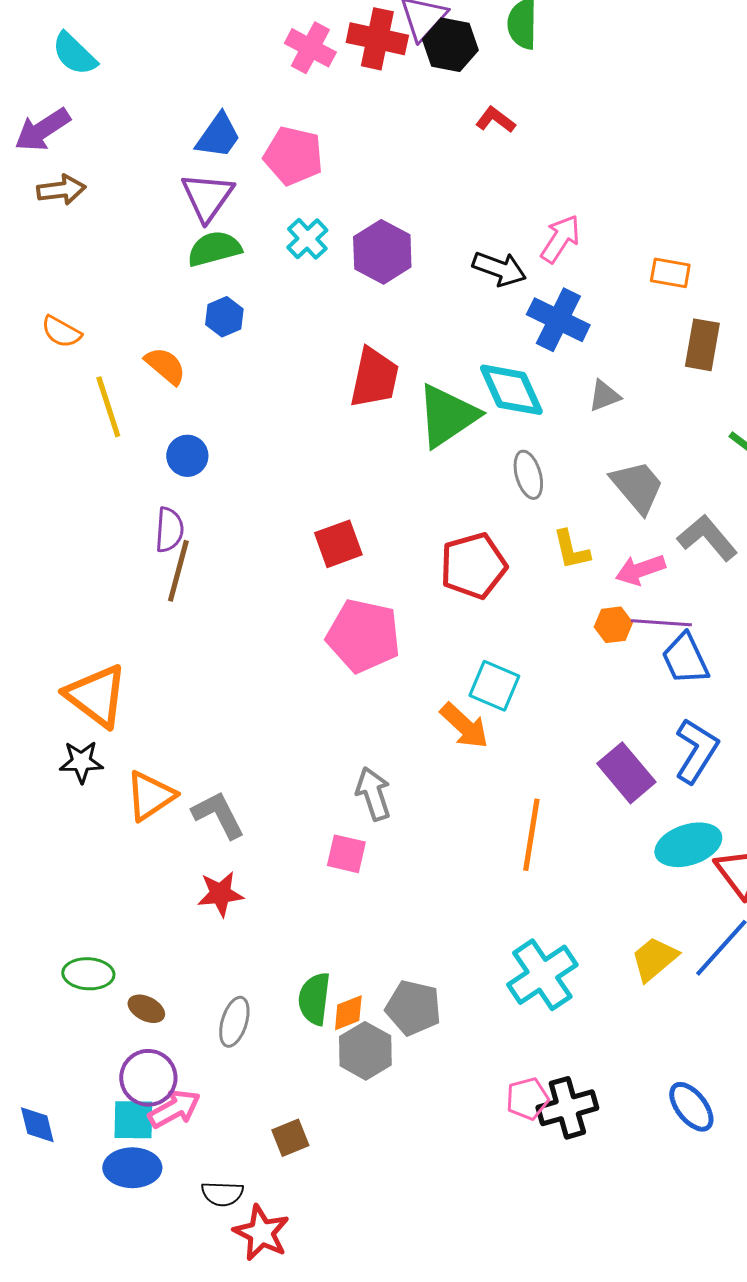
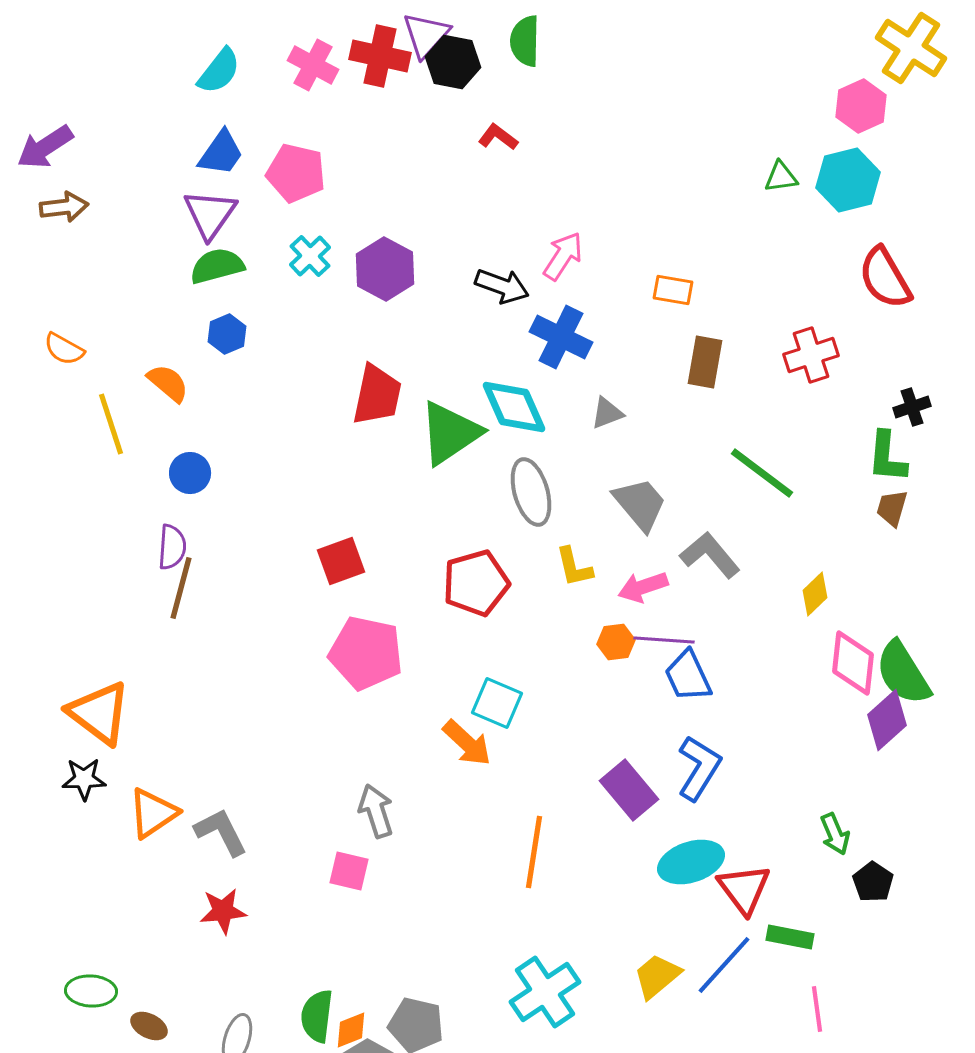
cyan semicircle: (74, 54) -> (219, 71), moved, turned -96
gray ellipse: (528, 475) -> (531, 492), size x1.4

